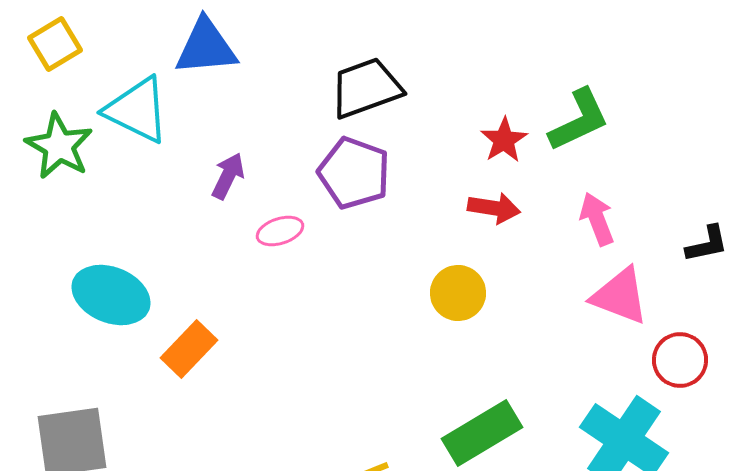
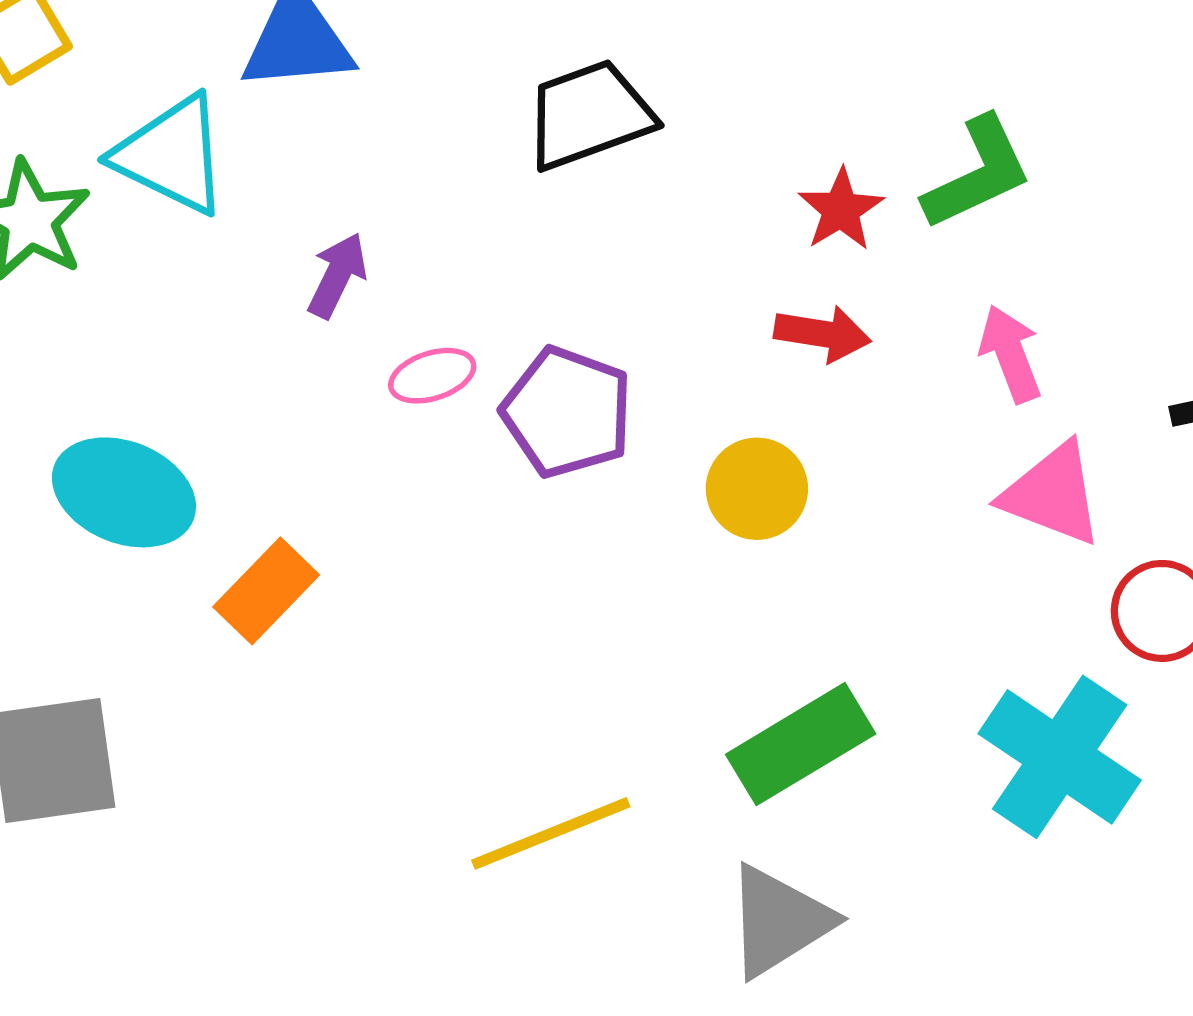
purple pentagon: (354, 173) -> (567, 412), moved

